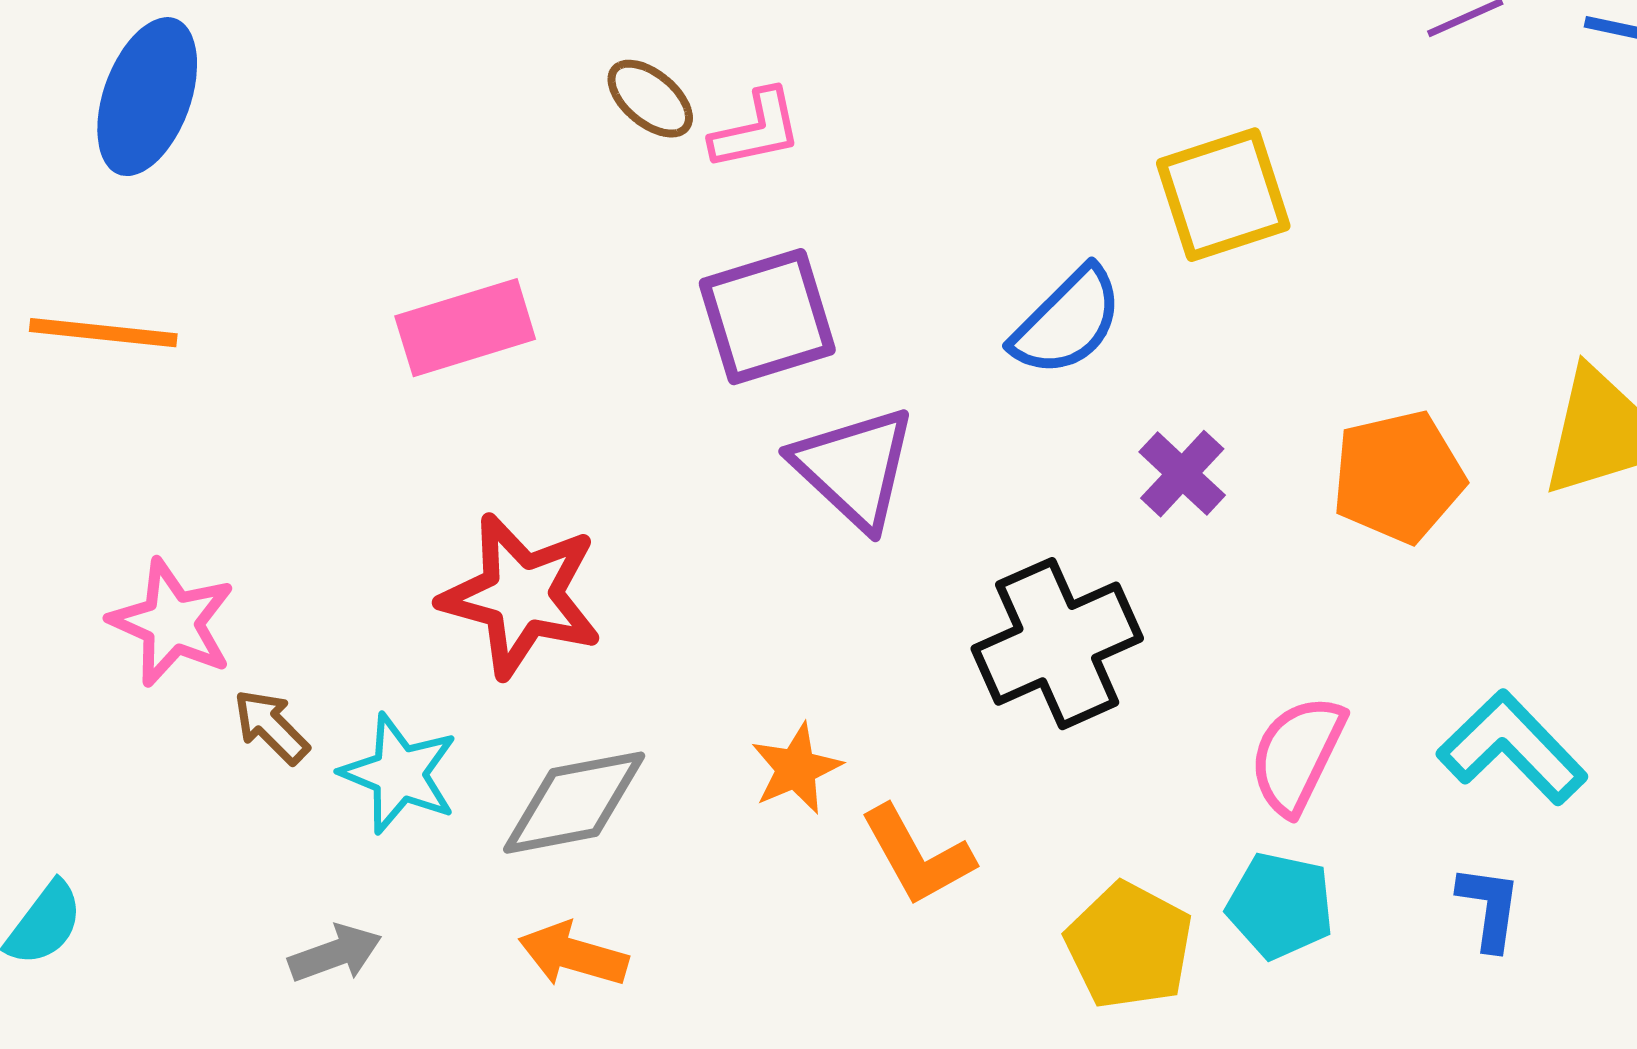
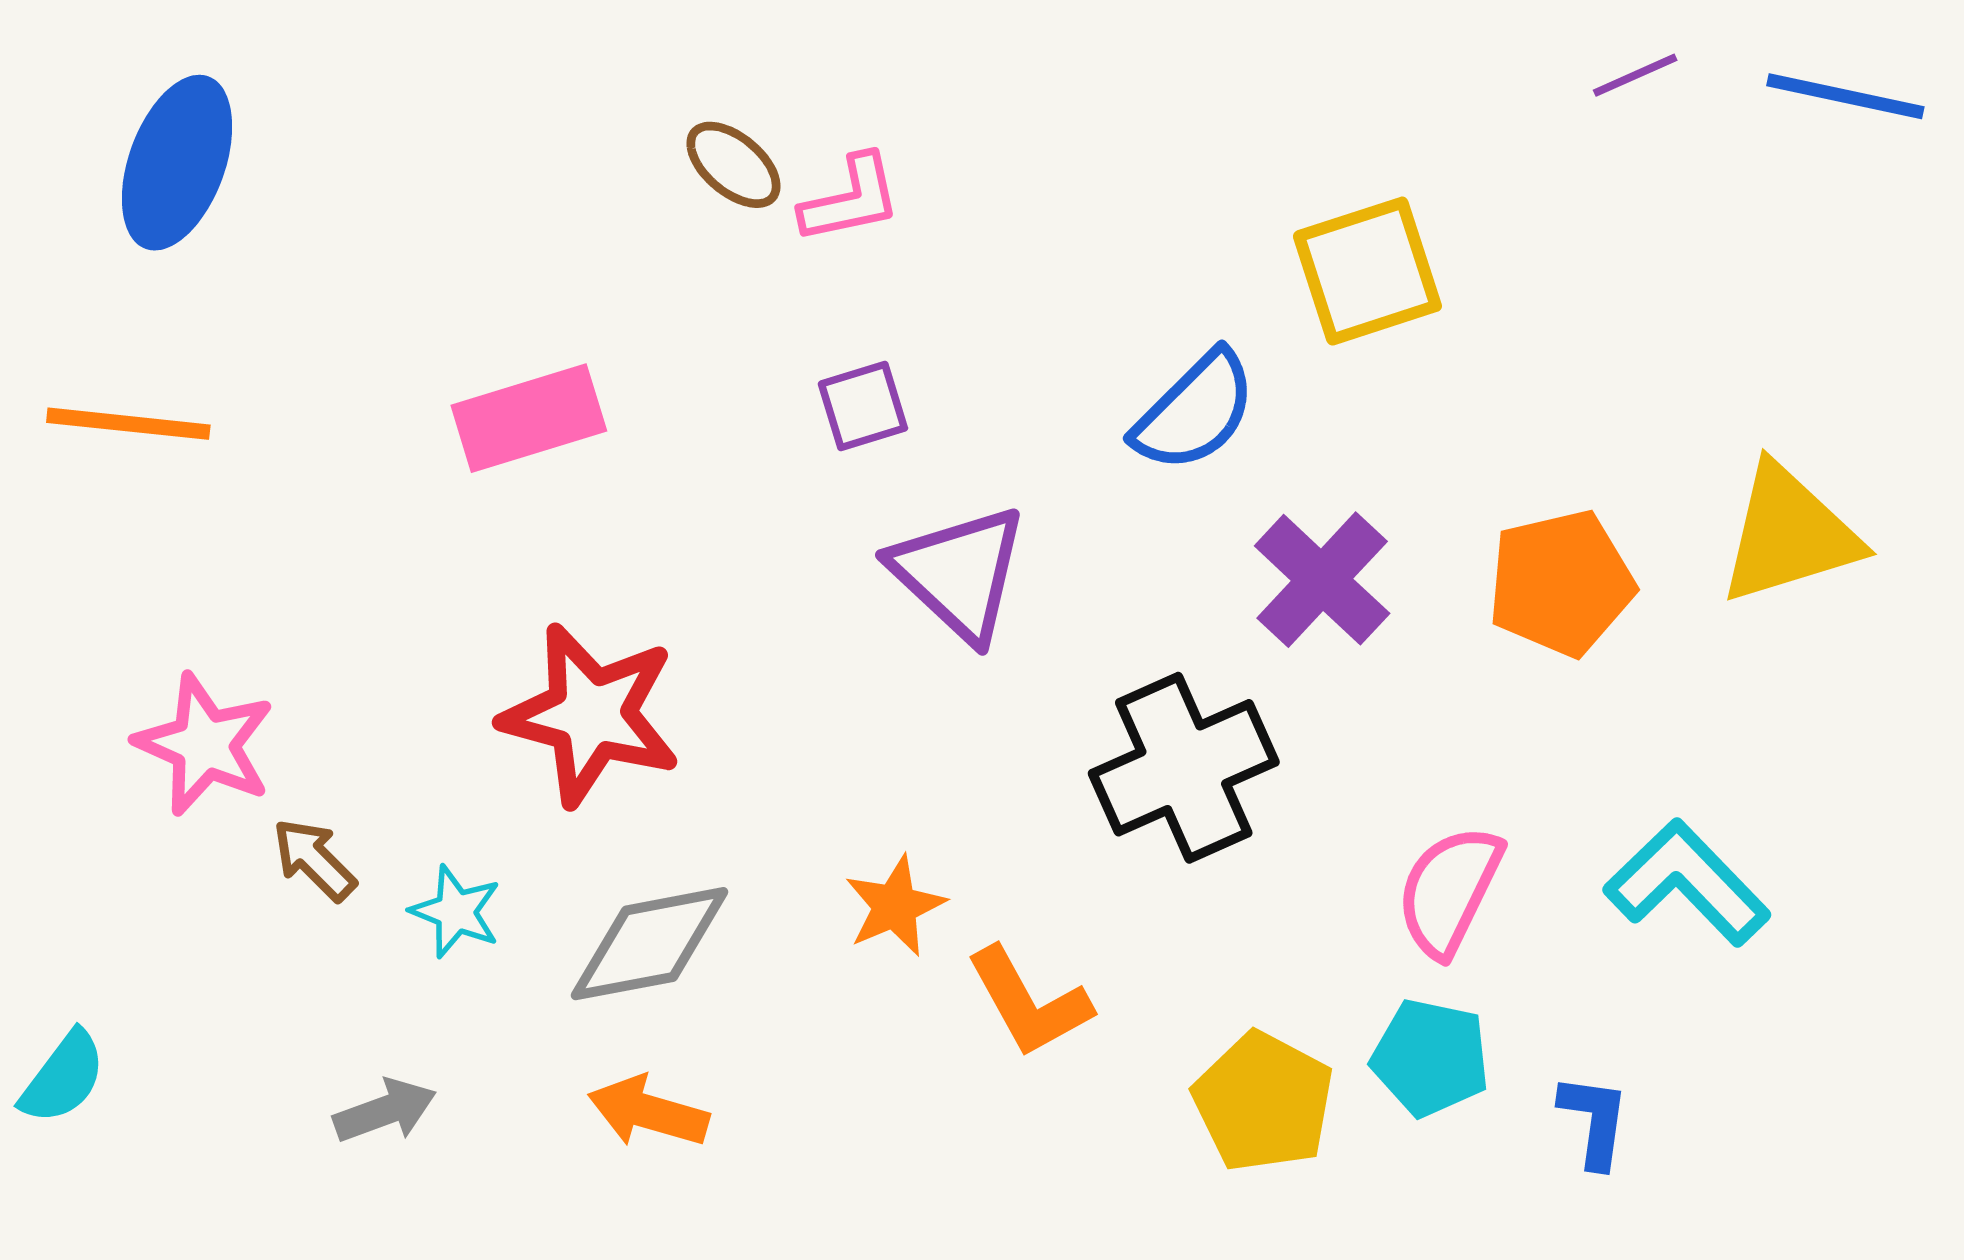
purple square: (767, 317) -> (863, 406), size x0.6
purple cross: (1182, 474) -> (1322, 580), size x1.4
cyan star: (399, 774) -> (456, 912), size x0.7
blue L-shape: (1489, 908) -> (1594, 1121), moved

